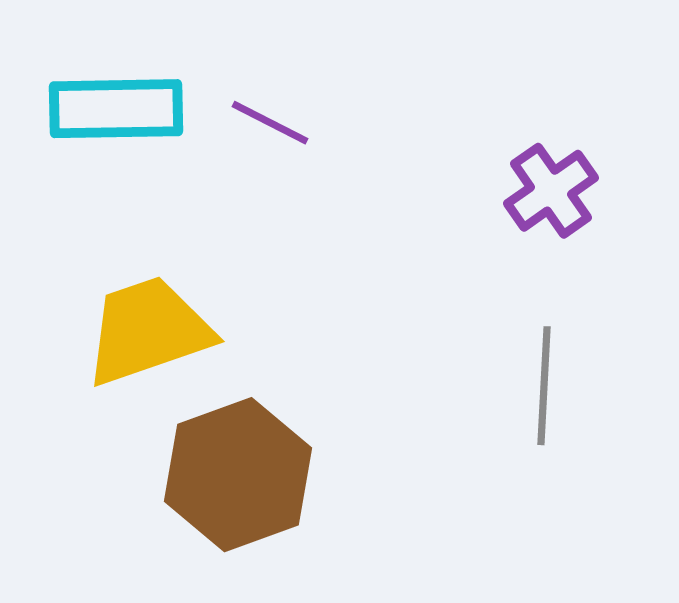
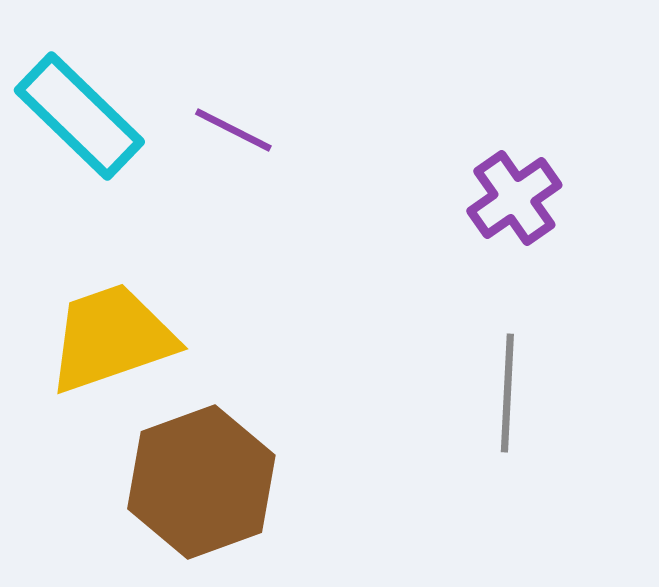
cyan rectangle: (116, 109) -> (79, 116), turned 45

